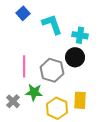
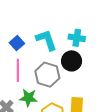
blue square: (23, 13) -> (17, 43), moved
cyan L-shape: (52, 24) -> (46, 40), moved

